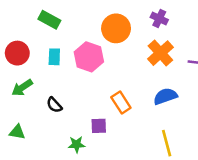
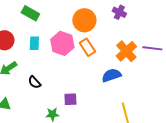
orange cross: (160, 53) -> (126, 51), moved
blue semicircle: (165, 96) -> (111, 75), moved
orange rectangle: (121, 102) -> (87, 47), moved

